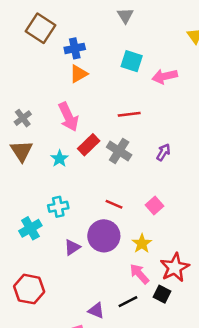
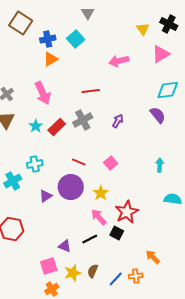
cyan square: (132, 61) -> (76, 39), moved, turned 30
red rectangle: (89, 145) -> (57, 127), moved
gray cross: (119, 151) -> (83, 120), turned 30

